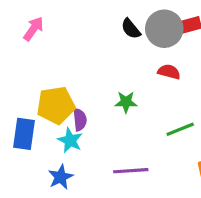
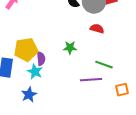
green line: (180, 129) -> (104, 65), turned 42
purple line: (131, 171) -> (91, 80), moved

